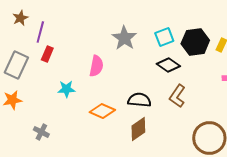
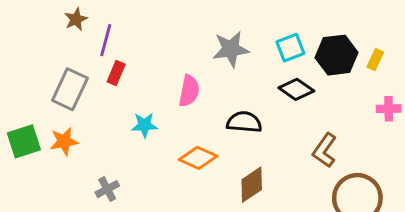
gray star: (124, 38) -> (231, 49), turned 30
brown L-shape: (177, 96) -> (325, 150), moved
black semicircle: (139, 100) -> (244, 122), moved
gray cross: (41, 132) -> (107, 189), turned 35

